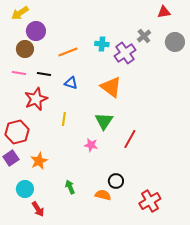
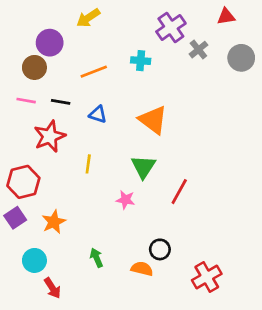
yellow arrow: (20, 13) -> (88, 18), moved
purple cross: (125, 53) -> (171, 27), moved

